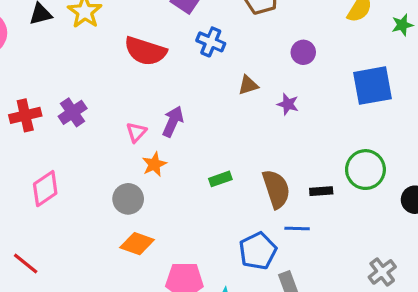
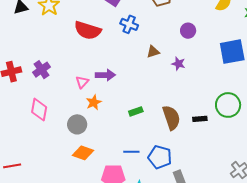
purple arrow: (173, 121) -> (105, 75), turned 66
pink diamond: (45, 189) -> (39, 110), moved, turned -45
blue line: (297, 229) -> (131, 152), moved
blue pentagon: (258, 251) -> (160, 157), turned -30
red line: (26, 263) -> (12, 166), turned -48

